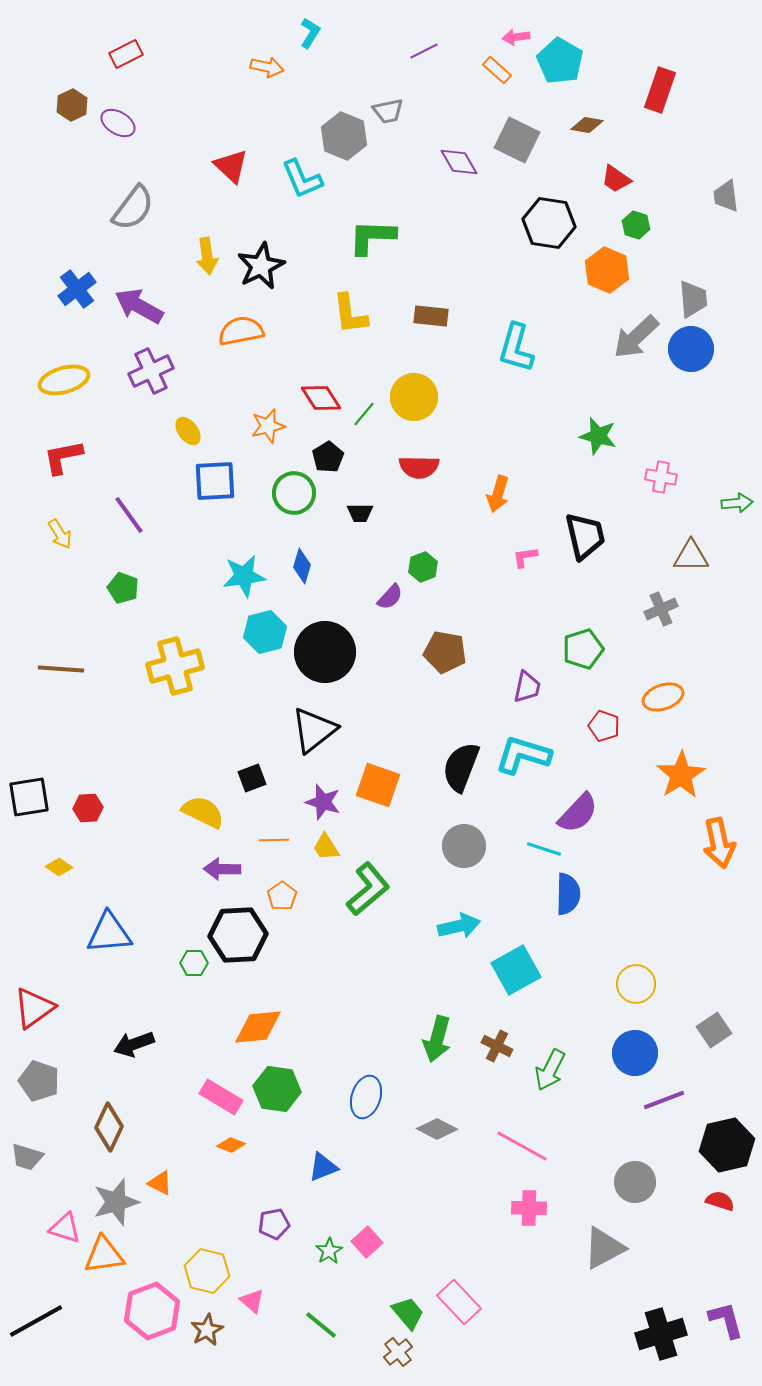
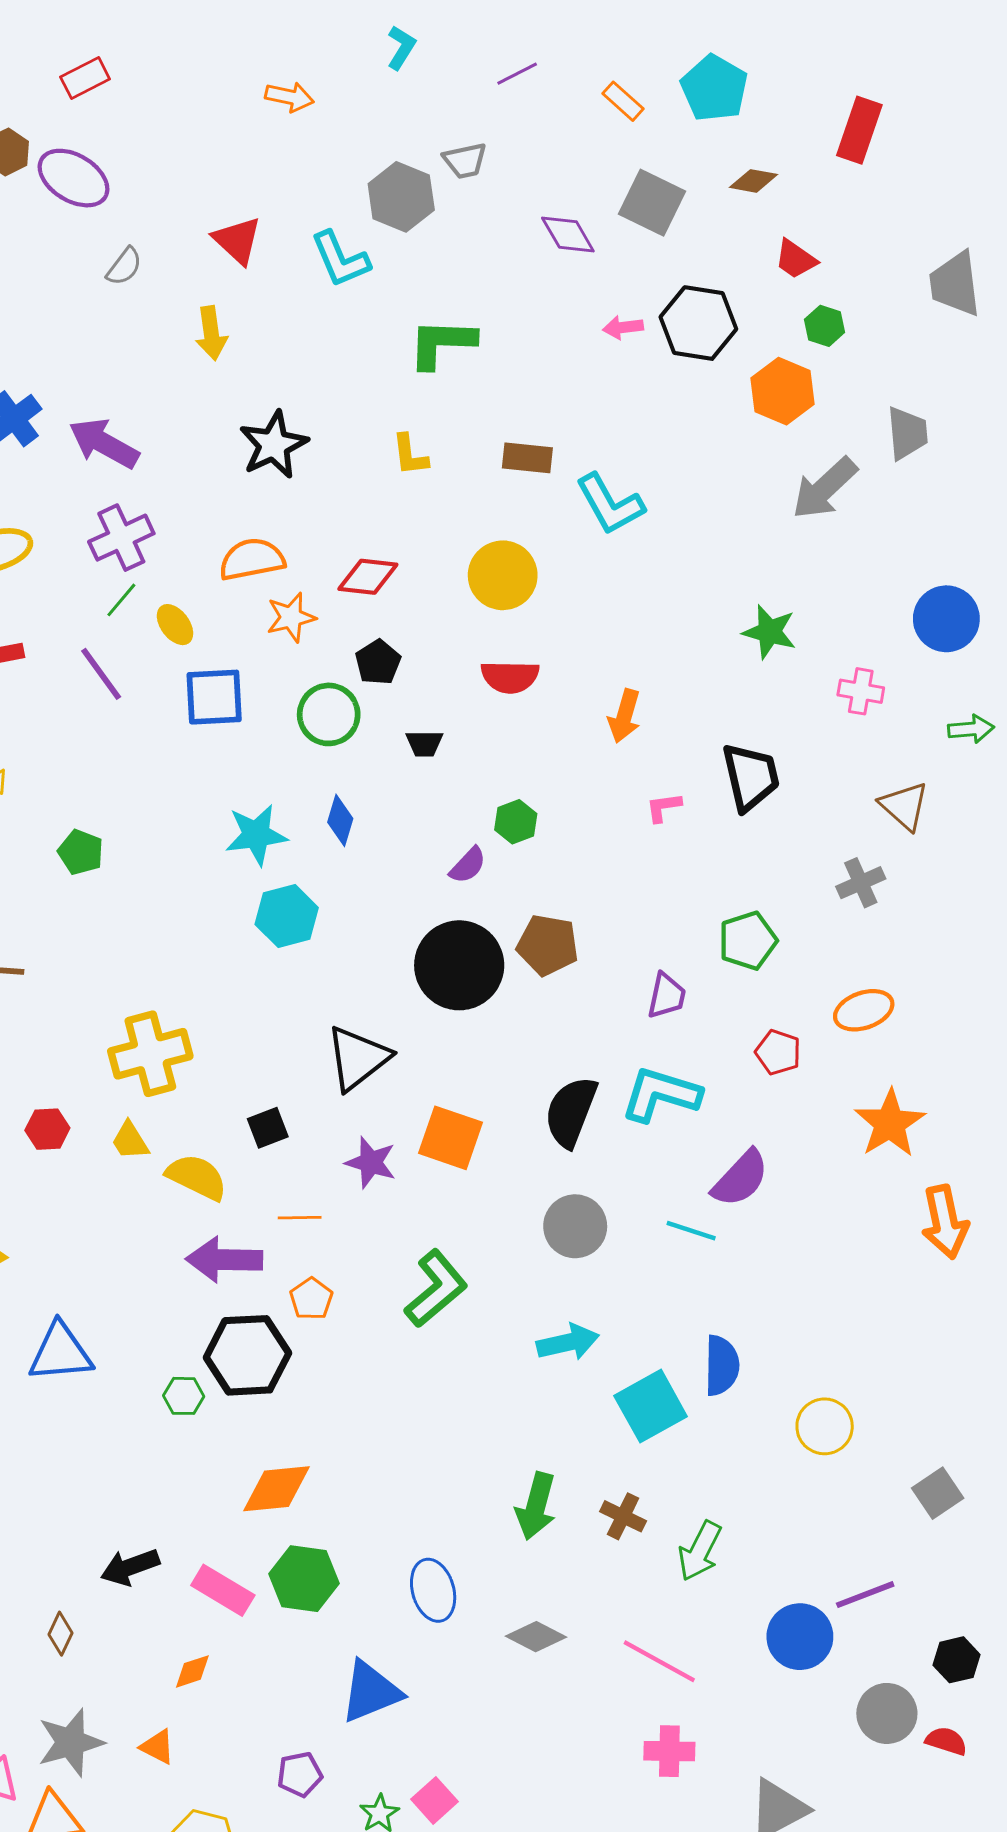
cyan L-shape: (310, 33) -> (401, 48), moved
pink arrow: (516, 37) -> (623, 327), moved
purple ellipse: (118, 123) -> (74, 178), size x1.4
gray trapezoid: (726, 196) -> (955, 284), size x1.4
gray semicircle: (133, 208) -> (124, 266), moved, size x0.6
yellow arrow: (207, 256) -> (211, 333), moved
black star: (261, 266) -> (274, 445), moved
yellow L-shape: (350, 314) -> (410, 455), size x0.7
orange semicircle: (241, 331) -> (252, 559), moved
cyan L-shape: (516, 348) -> (610, 504), moved, turned -45
blue circle: (691, 349) -> (946, 619), moved
red diamond: (321, 398) -> (368, 577), turned -51
green line: (364, 414) -> (121, 600), moved
purple line: (129, 515) -> (101, 674), moved
brown triangle: (691, 556) -> (904, 806), turned 42
black circle: (325, 652) -> (459, 965), moved
yellow cross: (175, 666) -> (150, 1054), moved
red hexagon: (88, 808) -> (47, 1129), moved
yellow trapezoid: (326, 847) -> (130, 1141), moved
purple arrow: (222, 869) -> (224, 1260), size x1.4
blue semicircle: (568, 894) -> (722, 1365), moved
black arrow: (134, 1044) -> (130, 1567), moved
blue circle: (635, 1053) -> (800, 1637), moved
blue ellipse: (366, 1097) -> (433, 1590), turned -33
brown diamond: (109, 1127) -> (60, 1634), size x0.6
orange diamond: (231, 1145) -> (192, 1671), moved, turned -40
black hexagon: (727, 1145) -> (956, 1660), size x0.6
blue triangle: (323, 1167) -> (371, 1692), size x1.5
gray circle: (635, 1182) -> (887, 1713), moved
orange triangle: (160, 1183) -> (158, 1747), moved

